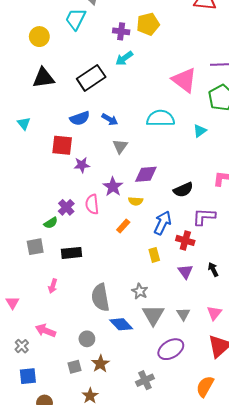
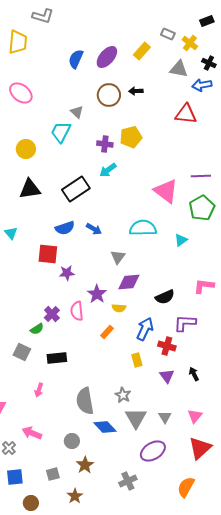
gray triangle: (120, 146) -> (118, 257), moved
gray square: (35, 247) -> (22, 352), turned 36
gray square: (75, 367) -> (53, 474), moved

